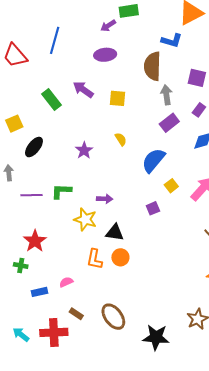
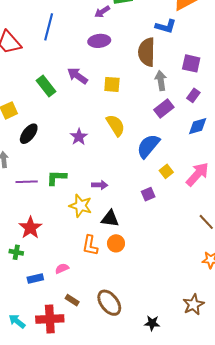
yellow semicircle: (121, 139) -> (115, 125), size x1.6
black star: (156, 337) -> (152, 323), size x0.6

